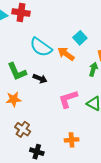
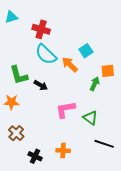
red cross: (21, 12) -> (41, 29), moved
black cross: (37, 152) -> (35, 156), moved

